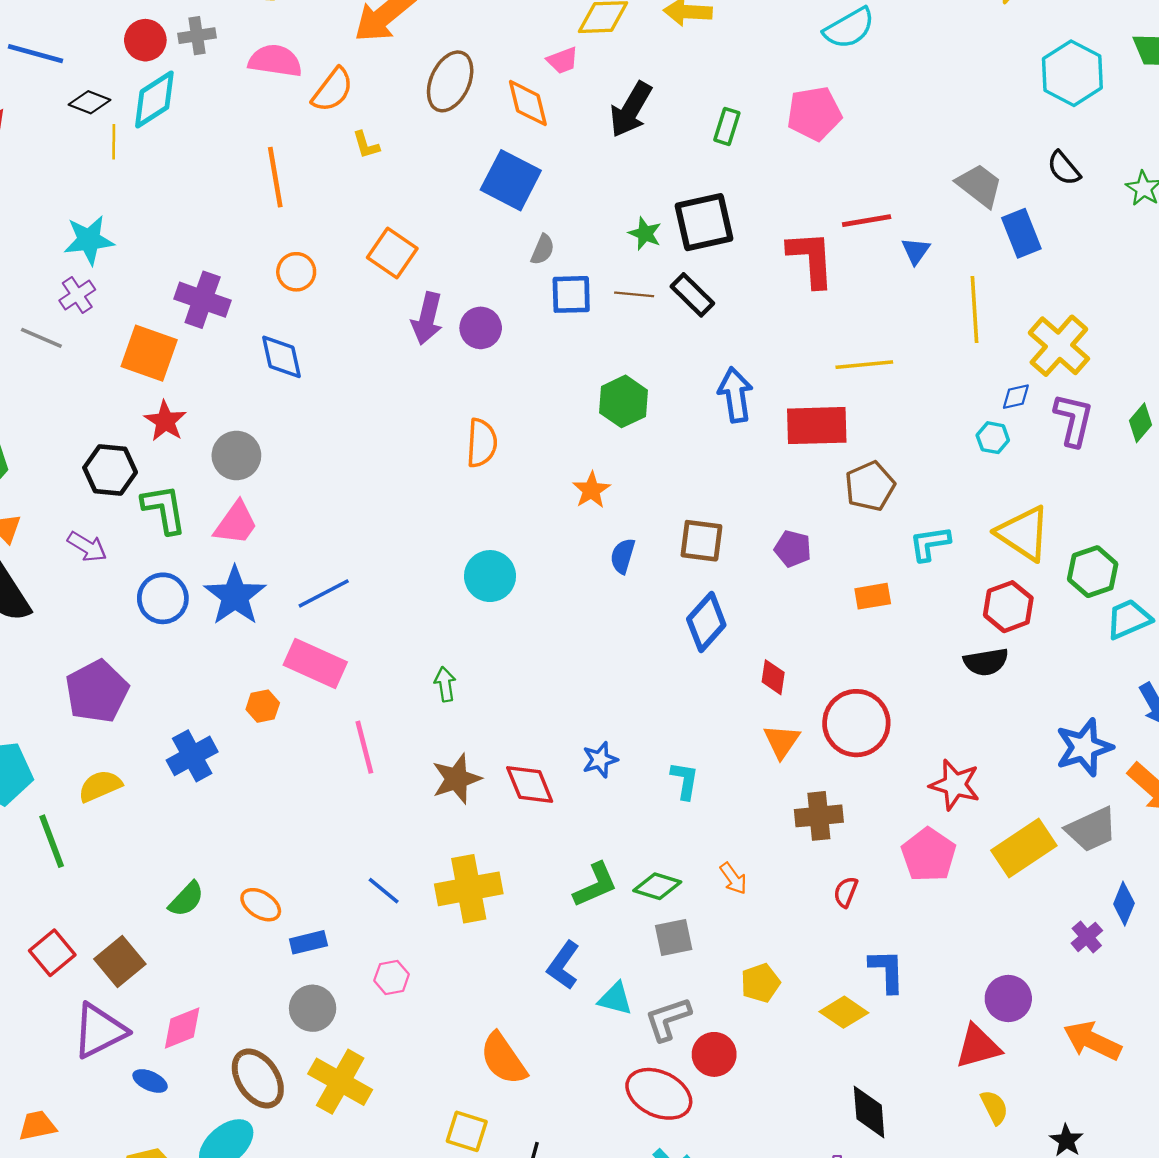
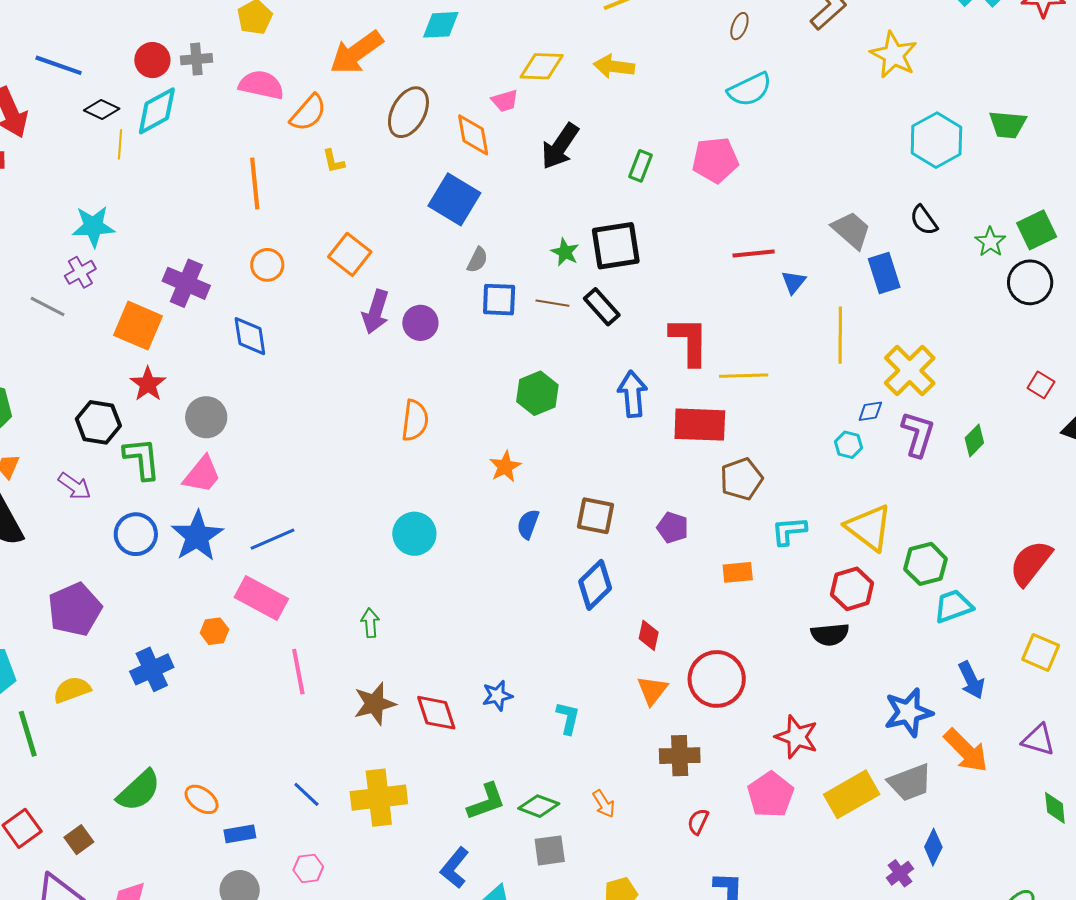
red L-shape: (811, 259) -> (689, 341), moved
green semicircle: (186, 899) -> (139, 791), size x1.4
brown square: (120, 961) -> (79, 840), size x0.7

